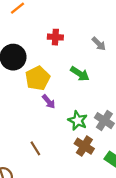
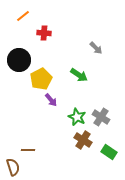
red cross: (55, 37) -> (44, 33), moved
brown line: (35, 148) -> (28, 150), moved, turned -56

